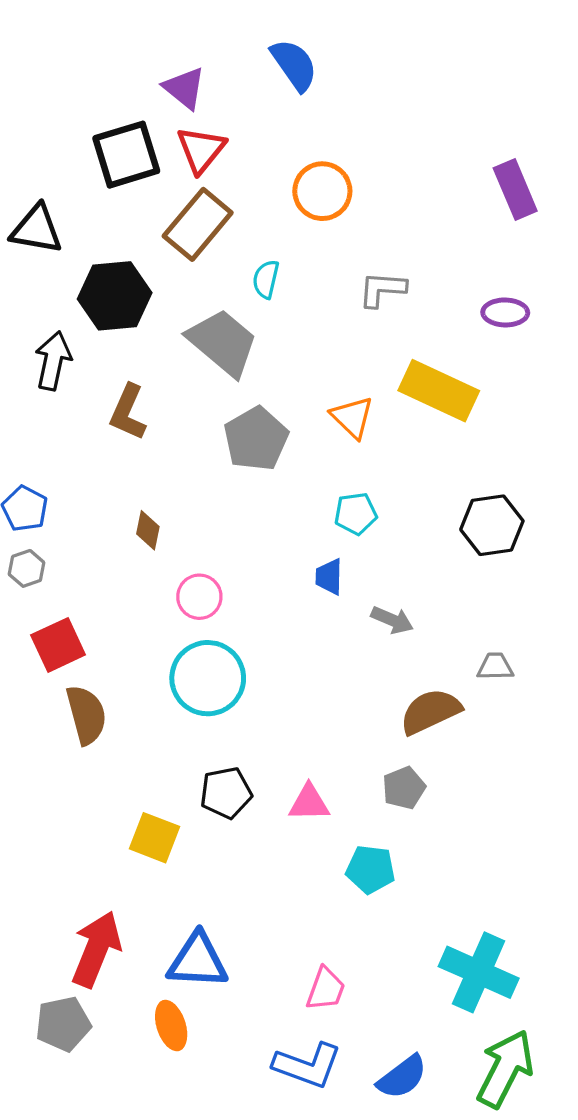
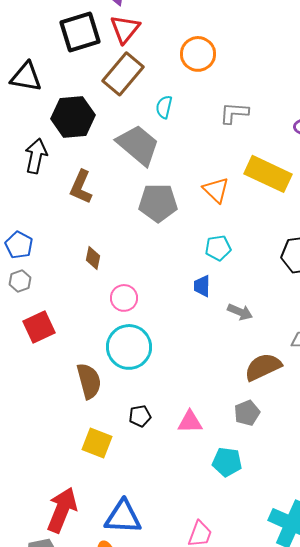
gray pentagon: (256, 439) -> (158, 203), turned 30
brown semicircle: (86, 715) -> (89, 381), moved
black pentagon: (226, 793) -> (140, 416), size x0.7

